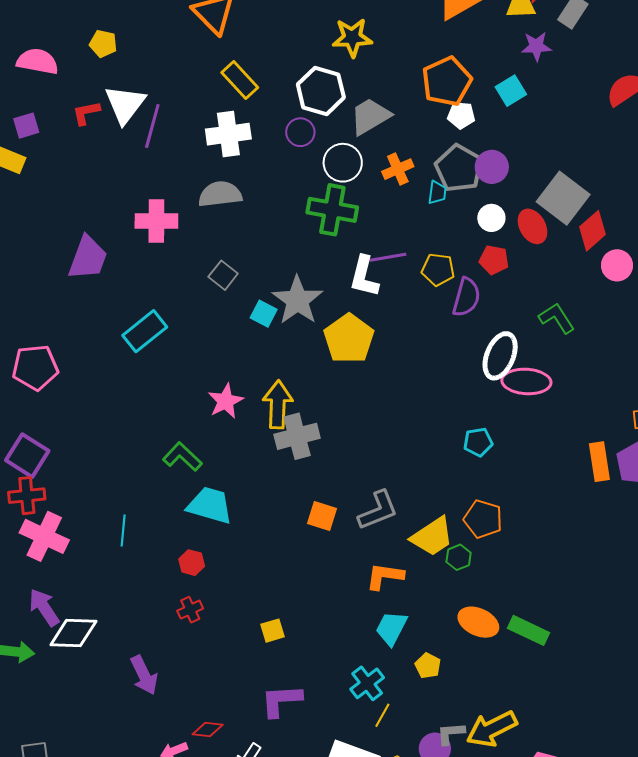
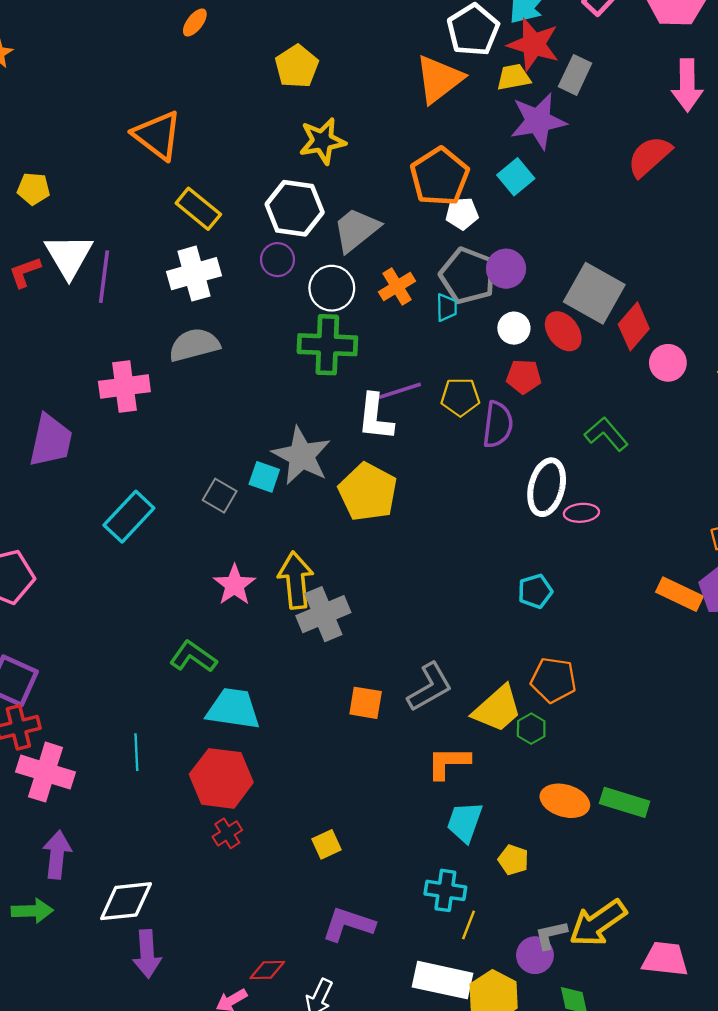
purple star: (536, 46) -> (538, 121), size x1.6
gray square: (223, 275) -> (220, 496), moved
pink ellipse: (526, 381) -> (581, 513), size x0.6
orange rectangle: (599, 462) -> (680, 594), turned -48
red hexagon: (192, 563) -> (221, 778), size x2.0
purple arrow: (44, 607) -> (57, 855), turned 48
white diamond: (73, 633) -> (126, 901), moved
purple arrow: (144, 675) -> (147, 954), moved, turned 30
cyan cross: (367, 683) -> (445, 890), turned -36
purple L-shape: (281, 700) -> (348, 924), turned 30

